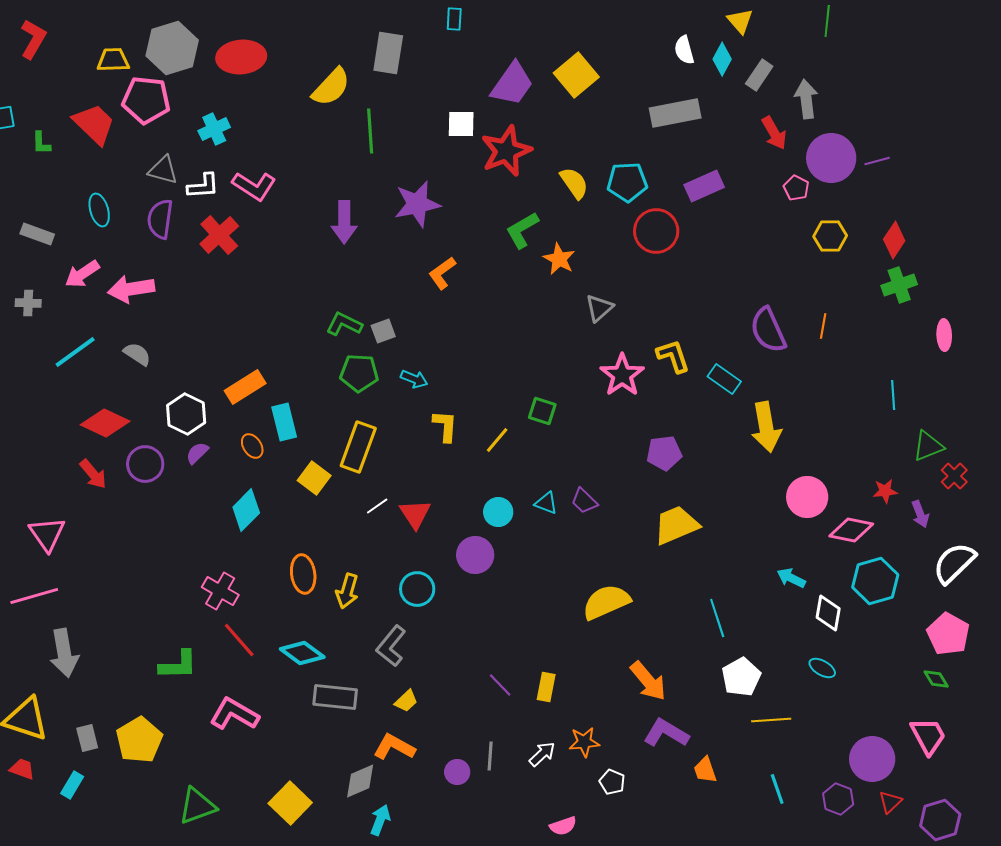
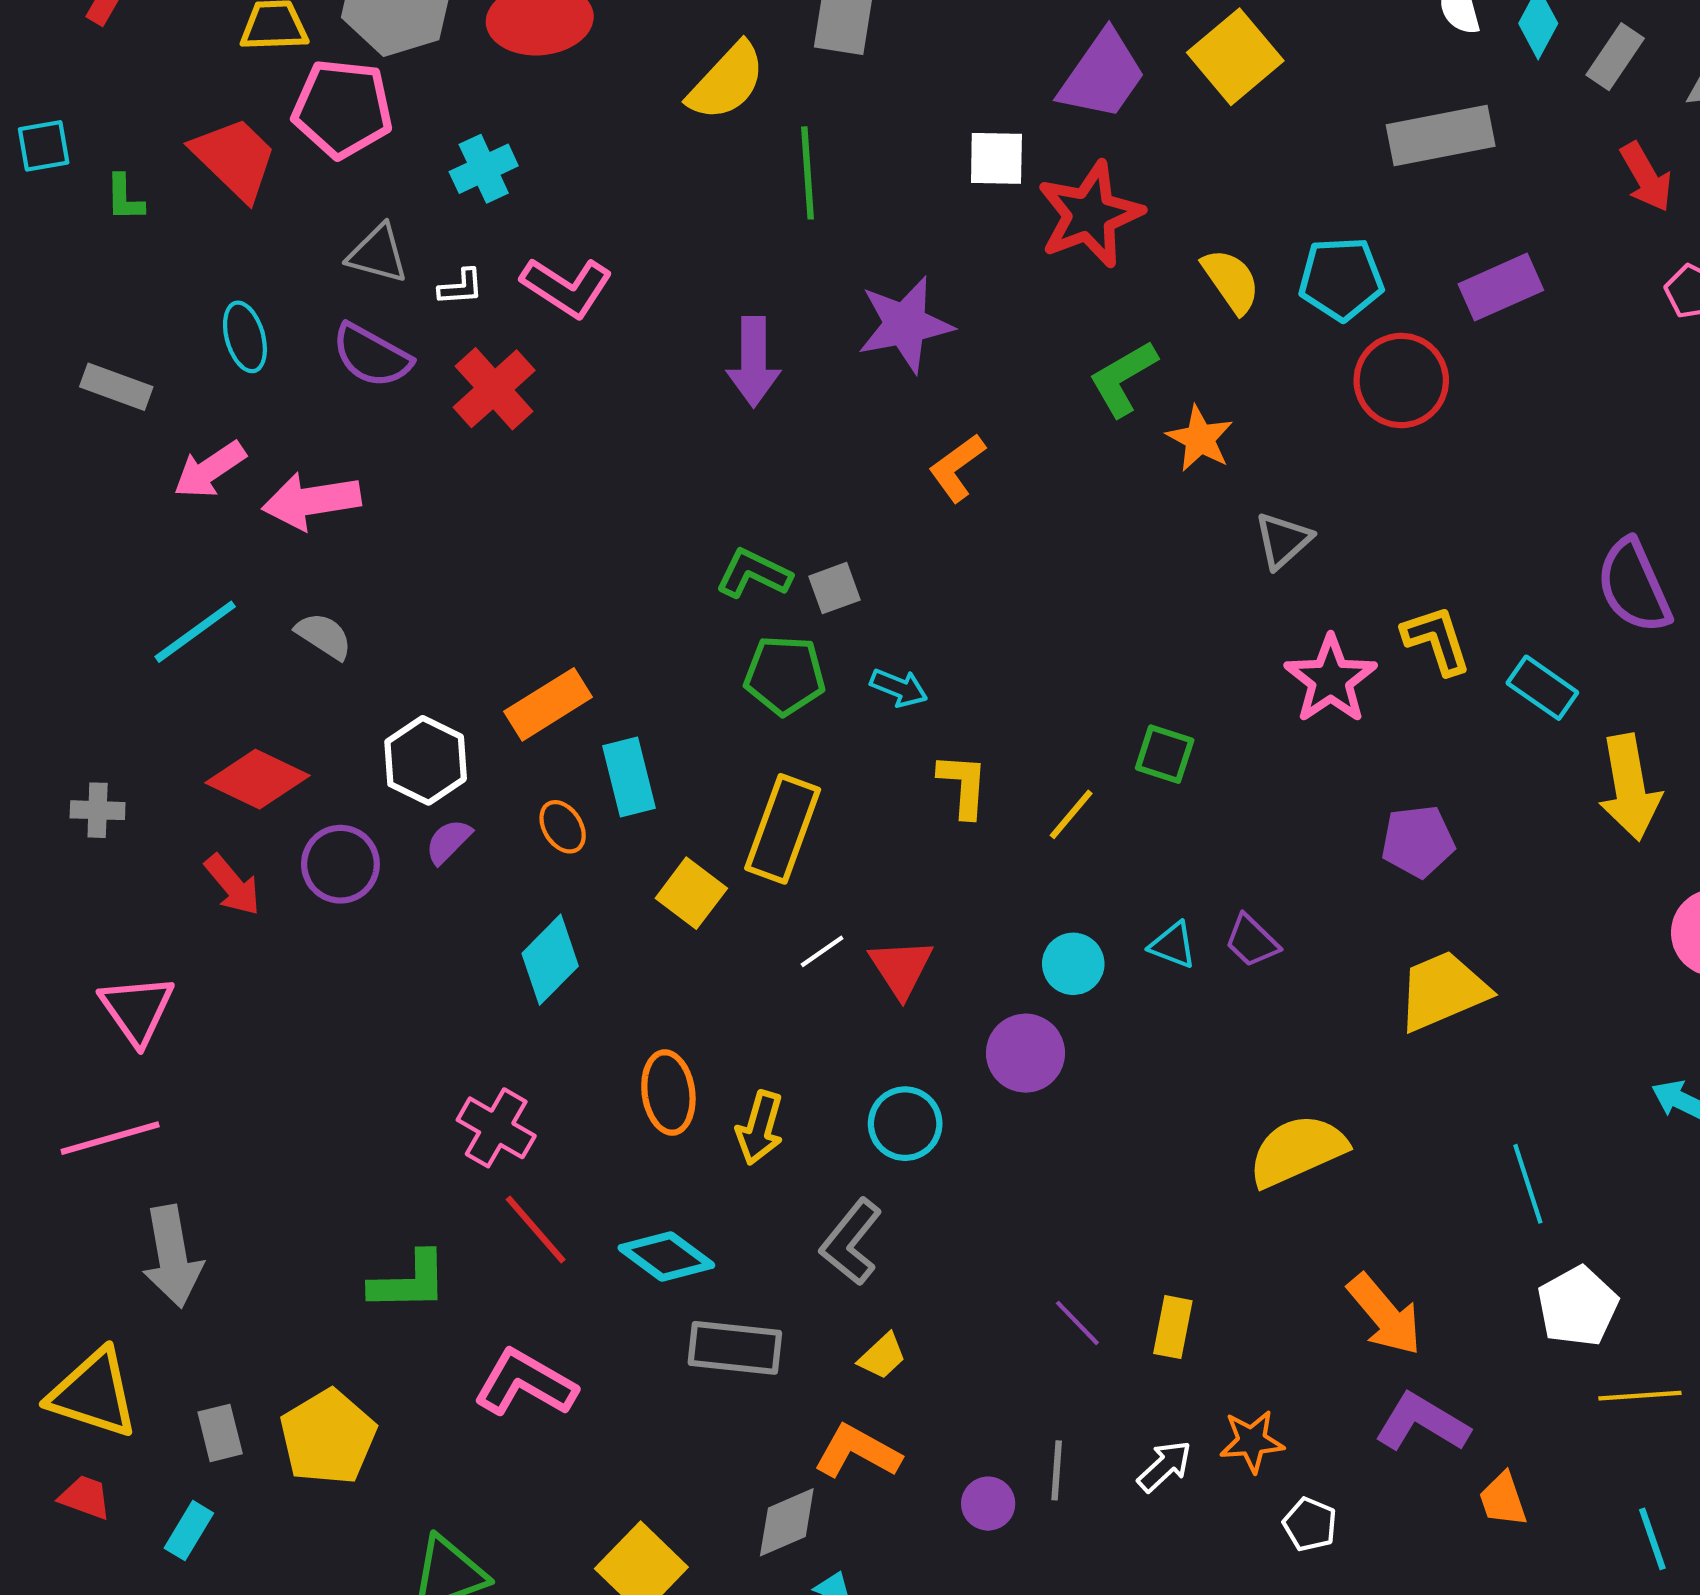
white L-shape: (203, 186) -> (461, 287), size x0.7
purple semicircle: (160, 219) -> (372, 356), turned -69
gray cross: (28, 303) -> (98, 810), moved

